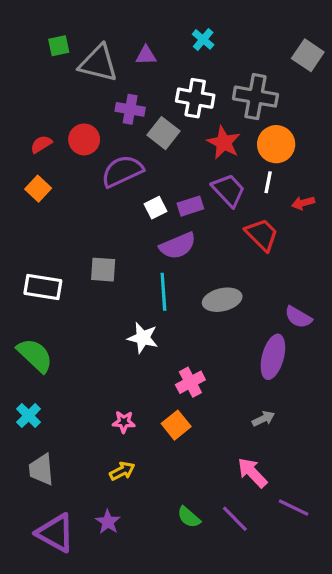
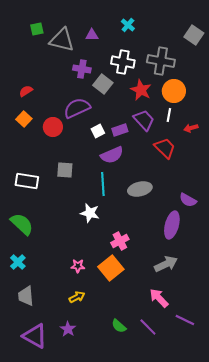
red circle: (84, 139) -> (53, 127), moved
gray arrow: (263, 419) -> (166, 264), size x1.6
orange square: (176, 425) -> (111, 268), size x1.4

